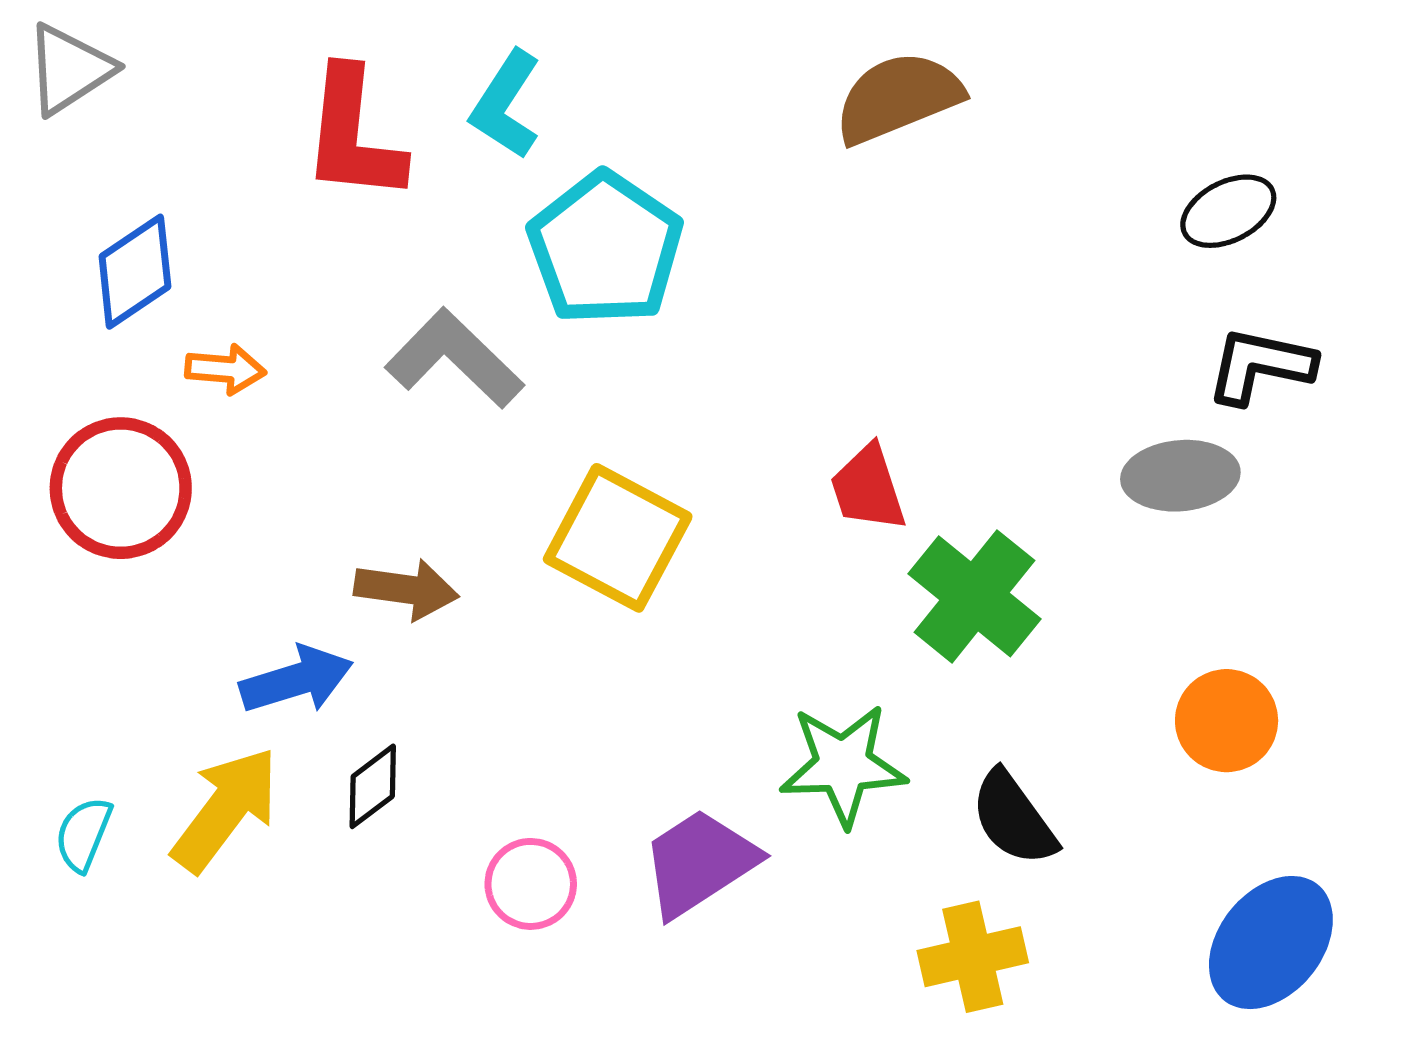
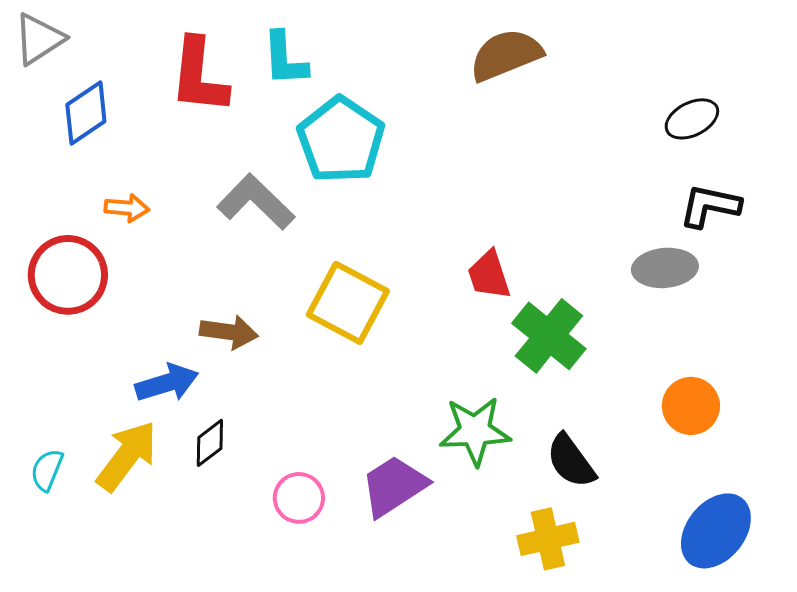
cyan L-shape: (506, 105) -> (285, 59), turned -36
blue diamond: (135, 272) -> (86, 113), moved

